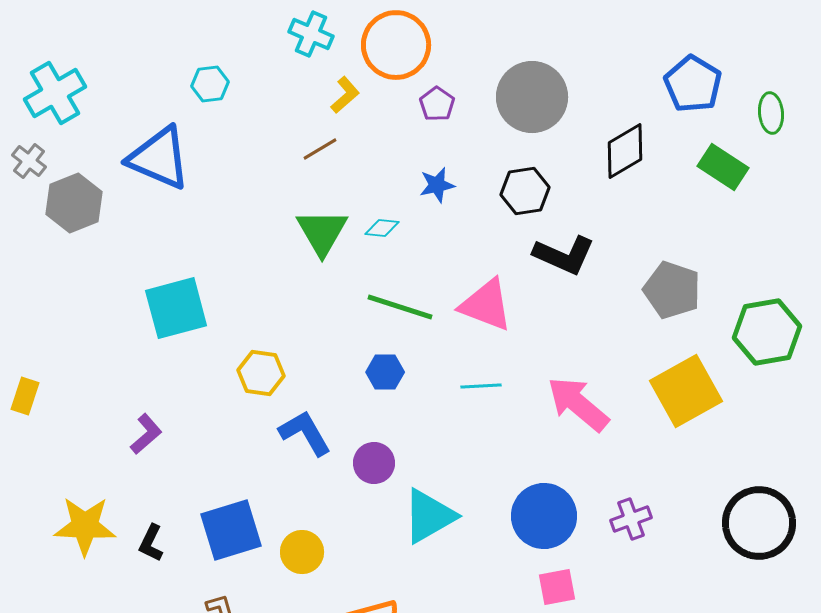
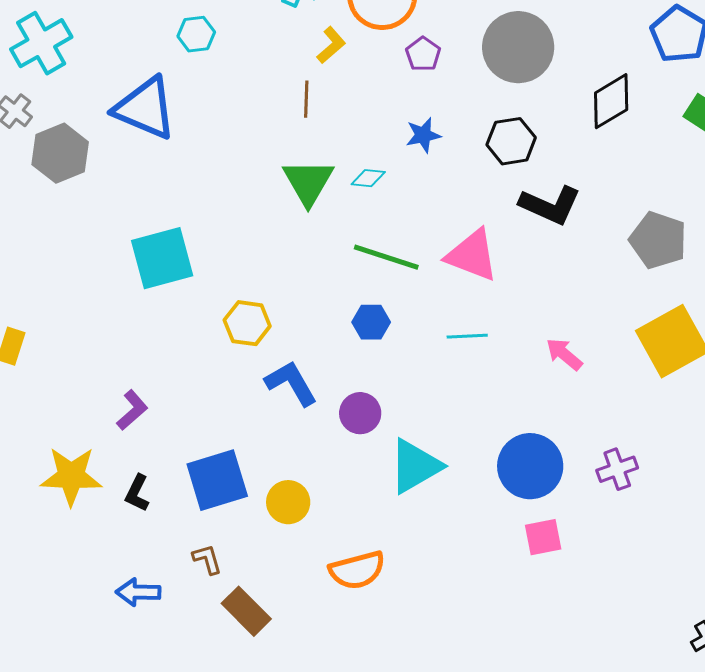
brown line: (320, 149) -> (306, 99), turned -57
pink arrow: (578, 404) -> (564, 354), size x0.6
purple L-shape: (146, 434) -> (132, 410), moved

